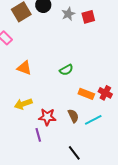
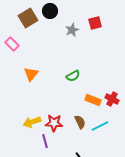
gray star: (68, 14) -> (72, 30), moved
orange triangle: (24, 68) -> (31, 74), turned 49
yellow arrow: (23, 104) -> (32, 122), moved

